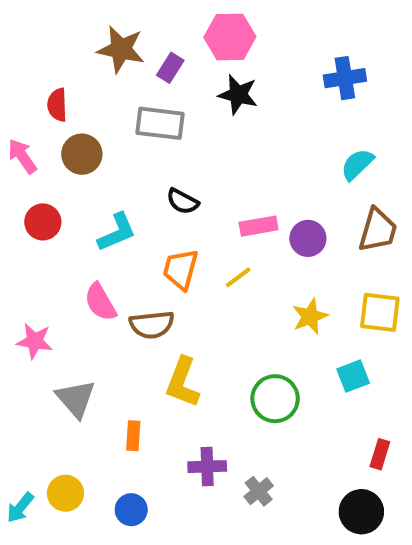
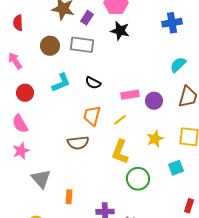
red semicircle: (57, 105) -> (18, 23), moved
brown circle: (82, 154) -> (50, 46), moved
cyan L-shape: (117, 232) -> (61, 83), moved
pink semicircle: (100, 302) -> (20, 124), moved
pink star: (35, 341) -> (21, 151), turned -30
yellow L-shape: (183, 382) -> (120, 152), moved

